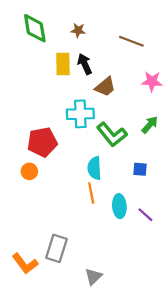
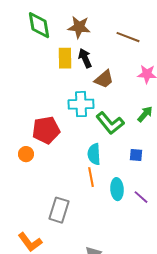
brown star: (78, 30) -> (79, 27), size x1.6
orange circle: (29, 171) -> (26, 154), moved
gray rectangle: (56, 248) -> (59, 210), moved

